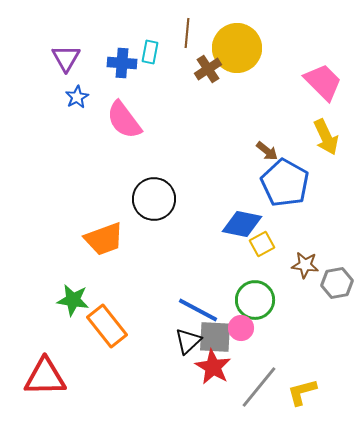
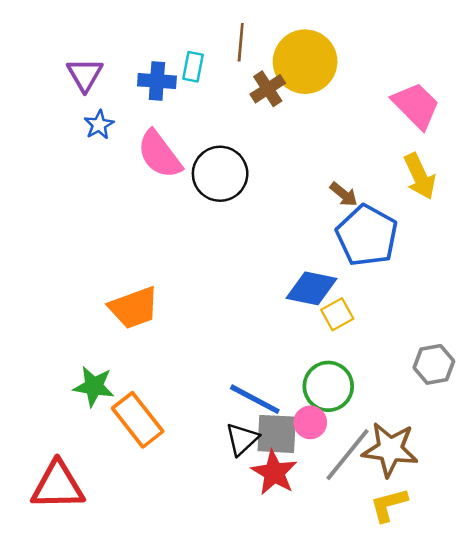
black circle: (154, 199) -> (220, 174), moved
brown star: (305, 265) -> (390, 449), moved, size x1.6
gray line: (259, 387) -> (348, 455), moved

